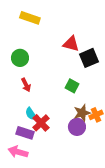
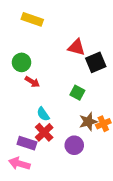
red arrow: (26, 85) -> (32, 82), moved, turned -32
cyan semicircle: (31, 114) -> (43, 114), moved
purple circle: (77, 127) -> (74, 145), moved

